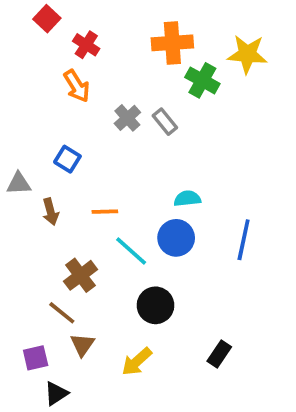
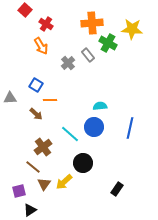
gray rectangle: (165, 122) -> (88, 55), moved
brown arrow: (51, 212) -> (36, 114), moved, turned -32
orange line: (105, 212) -> (50, 100), moved
yellow arrow: (137, 362) -> (64, 182), moved

